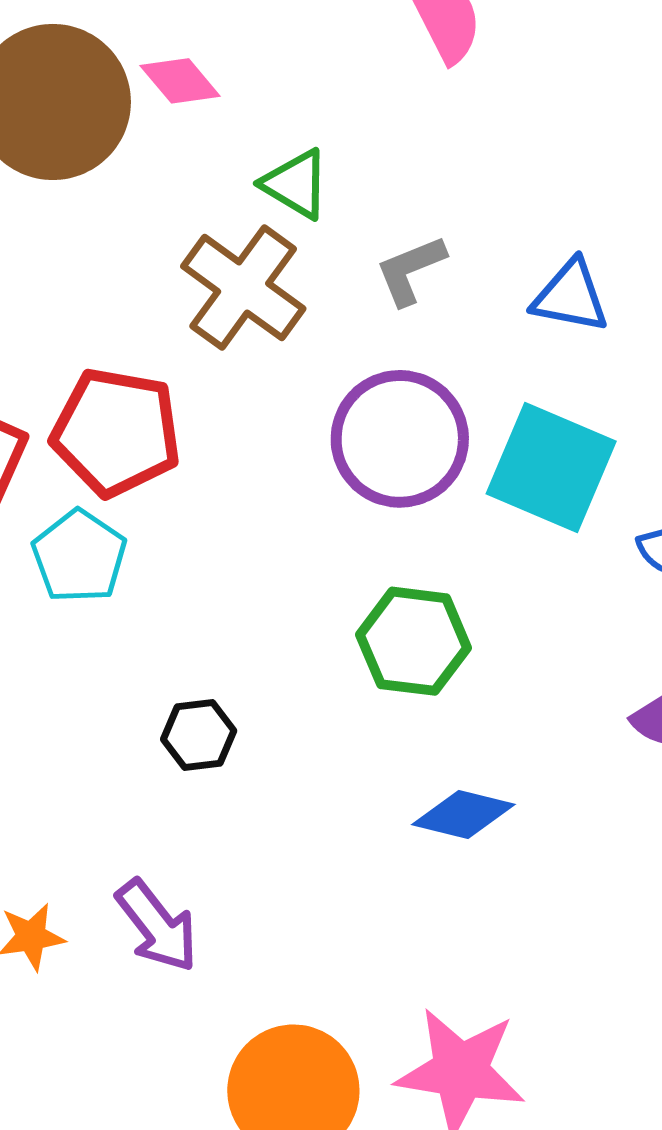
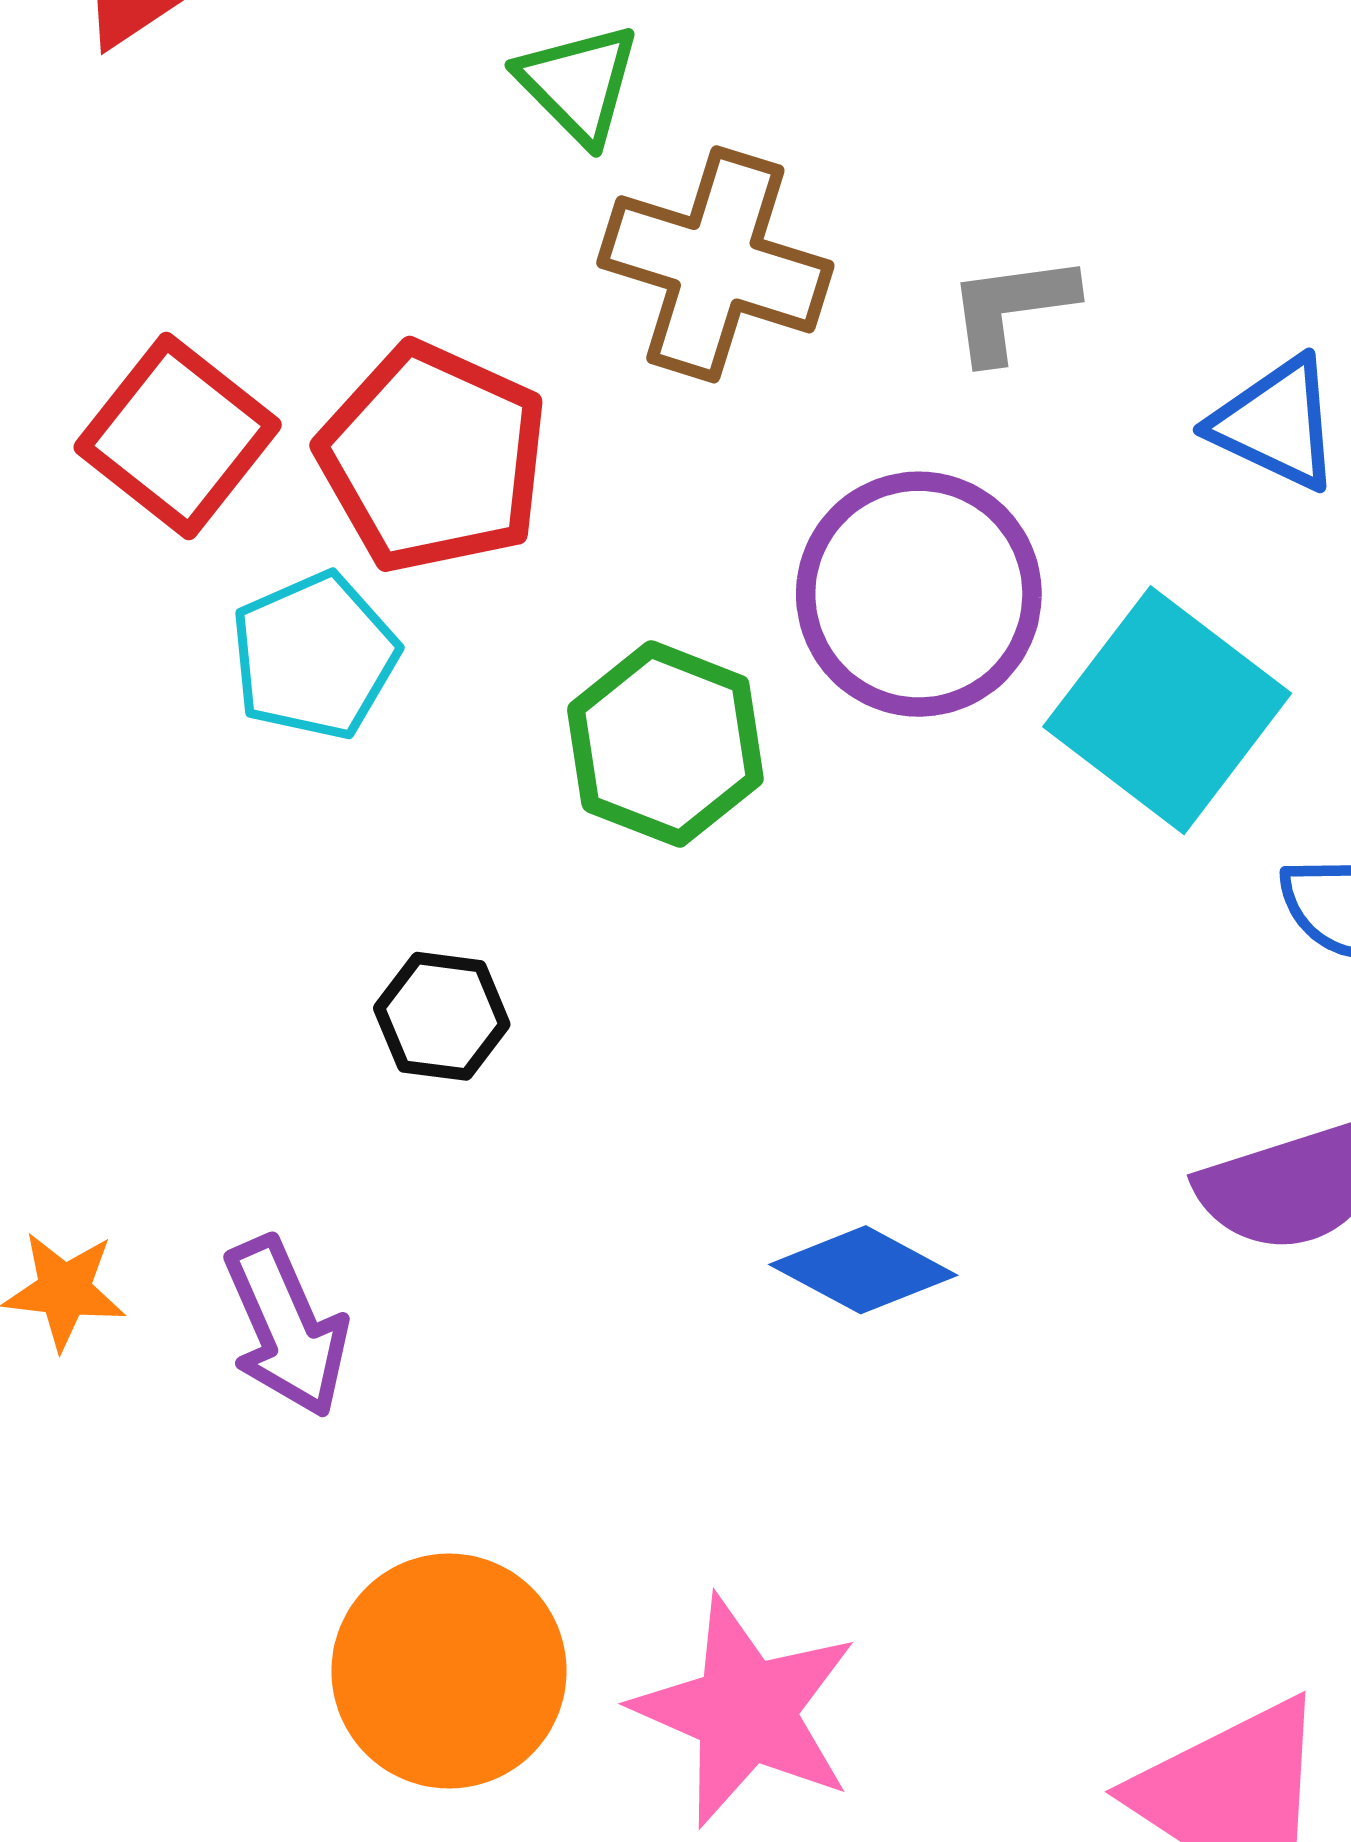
green triangle: (296, 184) -> (578, 84), moved
brown cross: (243, 288) -> (715, 264), turned -33
green hexagon: (414, 641) -> (665, 744), moved

